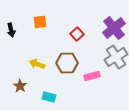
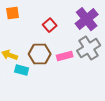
pink rectangle: (92, 76) -> (65, 56), moved
cyan rectangle: (49, 97) -> (22, 70), moved

